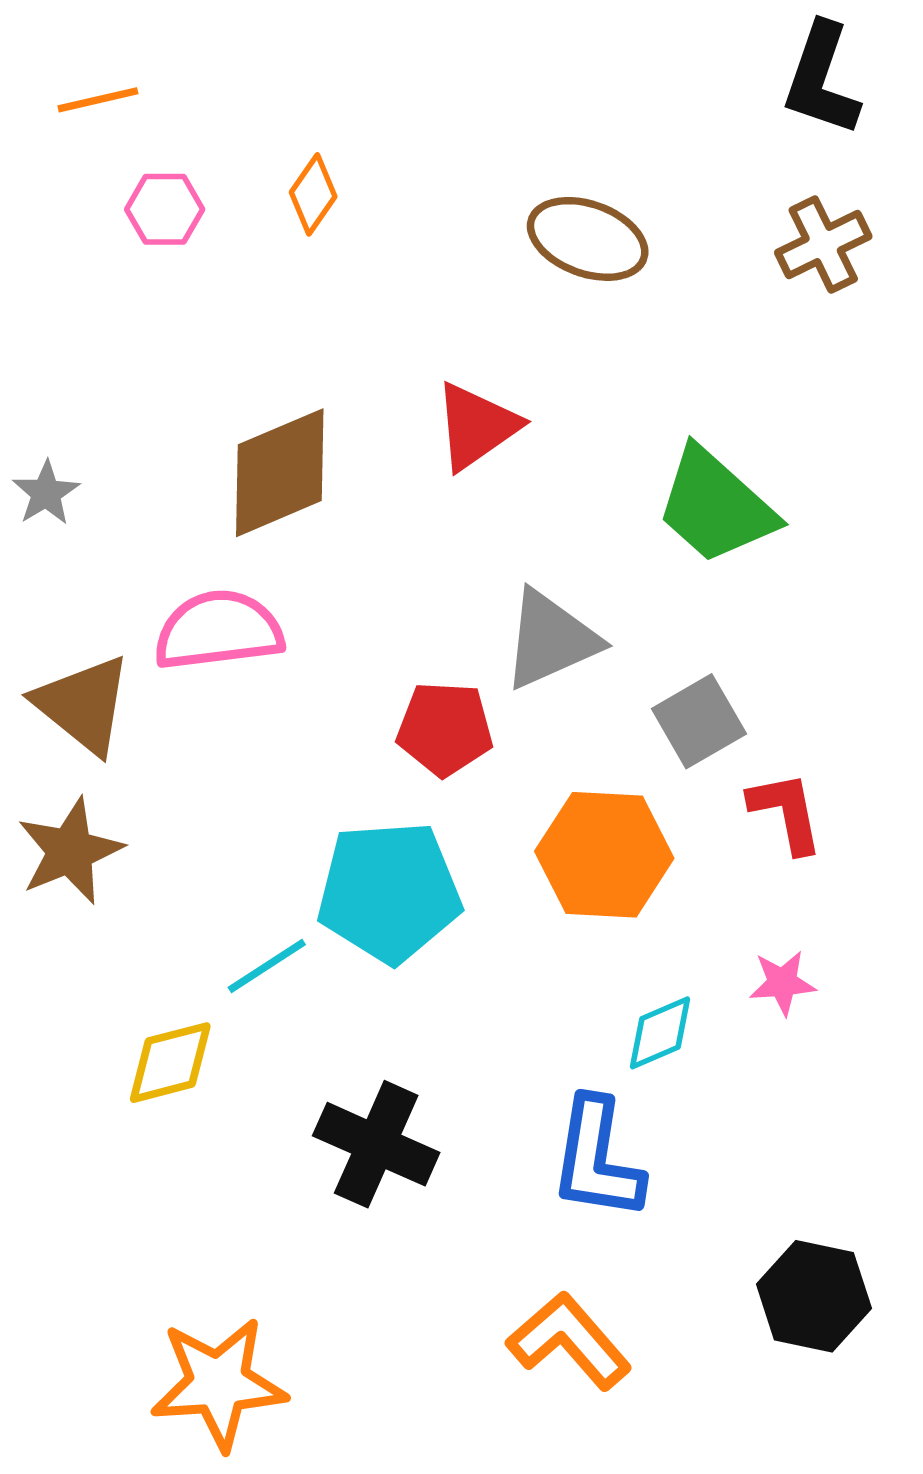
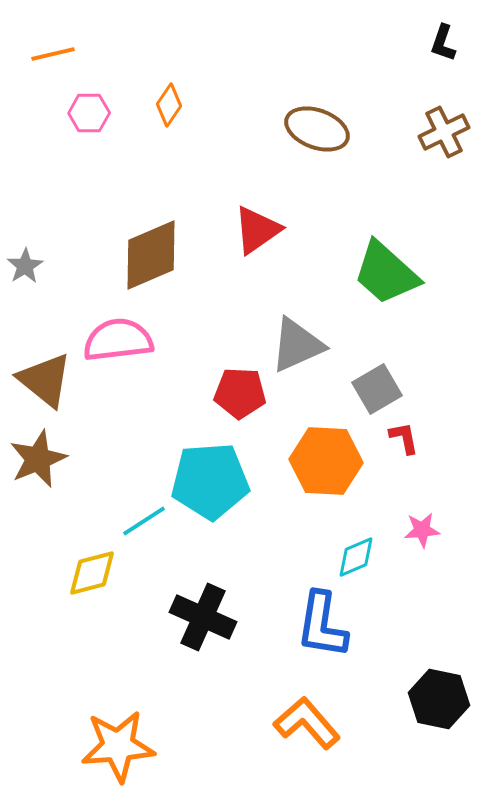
black L-shape: (821, 79) -> (443, 43), size x0.6
red L-shape: (786, 812) -> (404, 438), moved, size x0.7

